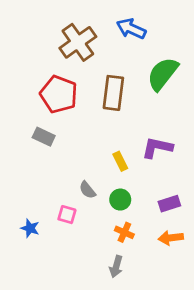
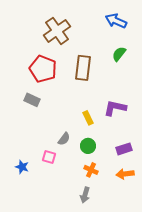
blue arrow: (131, 29) -> (116, 21), moved
green semicircle: (163, 74) -> (119, 54), size x0.6
gray semicircle: (87, 190) -> (64, 139), turned -104

